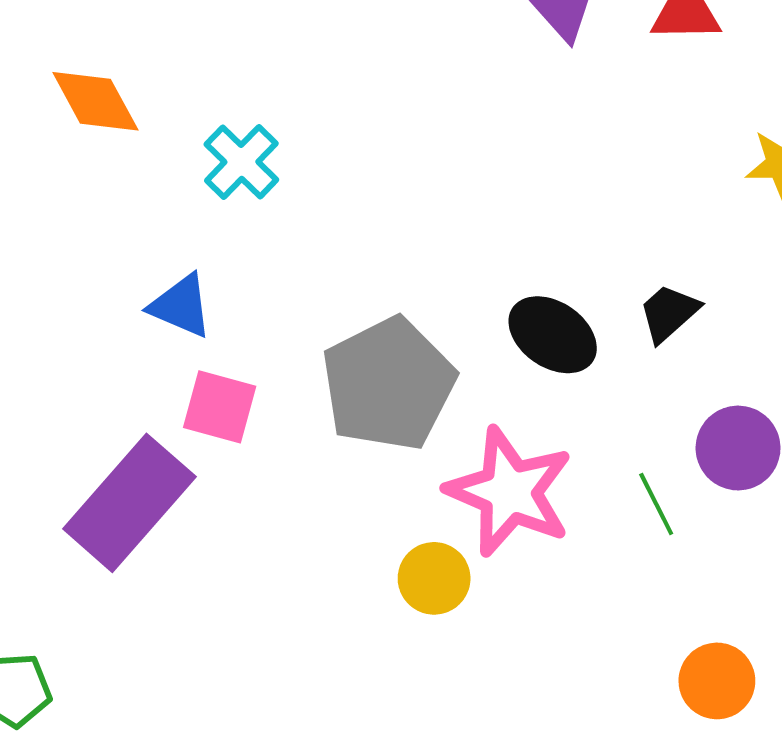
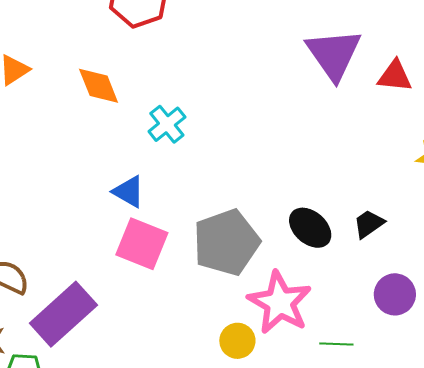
pink square: (220, 407) -> (142, 244), size x1.4
purple rectangle: (129, 503) -> (63, 314), moved
green line: (656, 504) -> (336, 344), moved, turned -68

